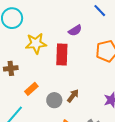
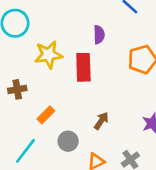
purple semicircle: (75, 30) -> (99, 35), turned -56
gray circle: (54, 100) -> (68, 141), moved

